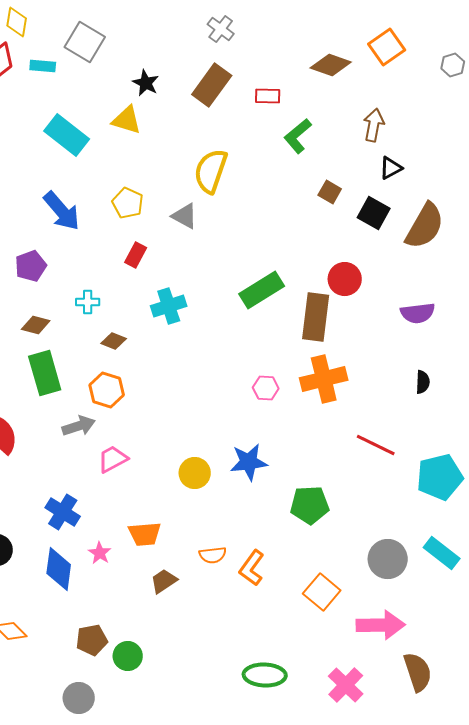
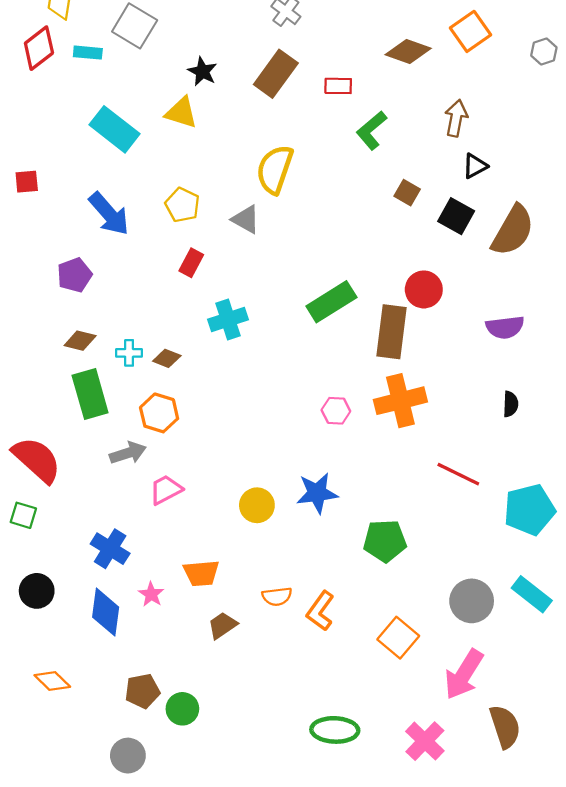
cyan cross: (88, 302) -> (129, 353), moved
pink arrow: (381, 625) -> (464, 674), turned 123

